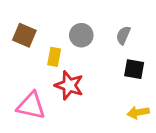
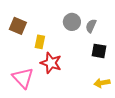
gray circle: (81, 35) -> (72, 22), moved
pink triangle: (31, 106) -> (23, 78), turned 35

